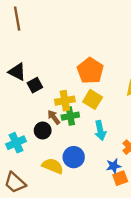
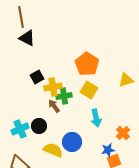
black triangle: (17, 72) -> (27, 38), moved
yellow cross: (65, 101) -> (53, 87), moved
green cross: (70, 116) -> (64, 96), moved
black circle: (43, 130) -> (39, 126), moved

